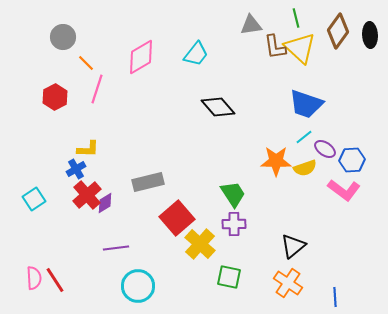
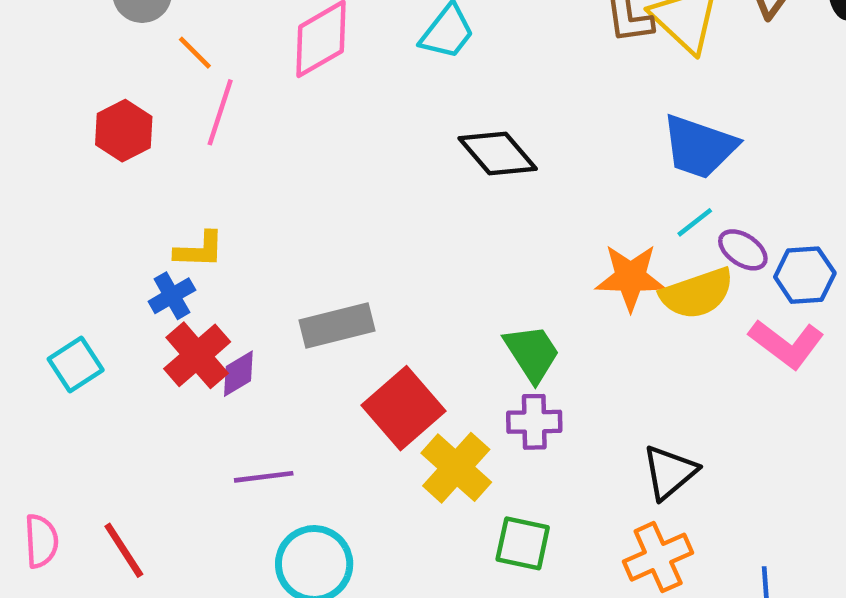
yellow semicircle: (305, 168) -> (697, 293), size x1.4
pink semicircle: (34, 278) -> (41, 541), moved
orange cross: (288, 283) -> (658, 557), turned 32

